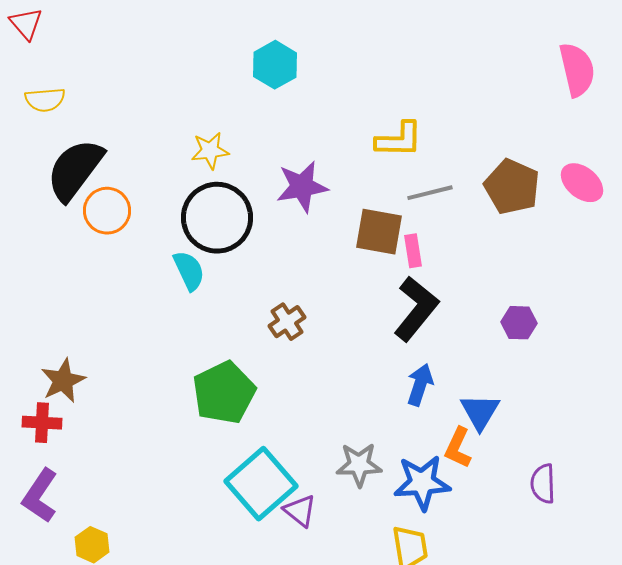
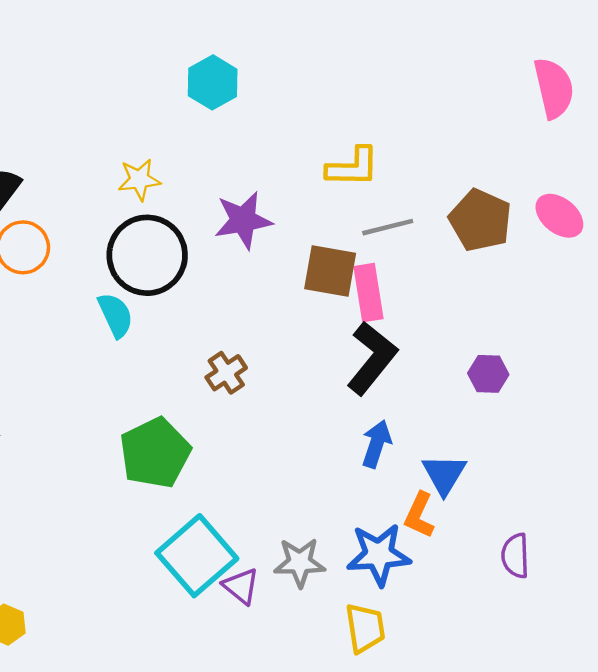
pink rectangle: (413, 251) -> (369, 293), size x1.5
gray star: (359, 465) -> (300, 562), moved

